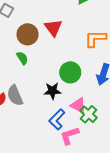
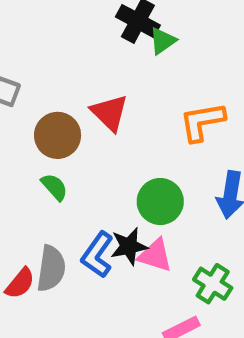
gray semicircle: (15, 95) -> (51, 268), turned -140
pink triangle: (78, 105) -> (155, 255), moved
blue L-shape: (57, 119) -> (97, 255), moved

